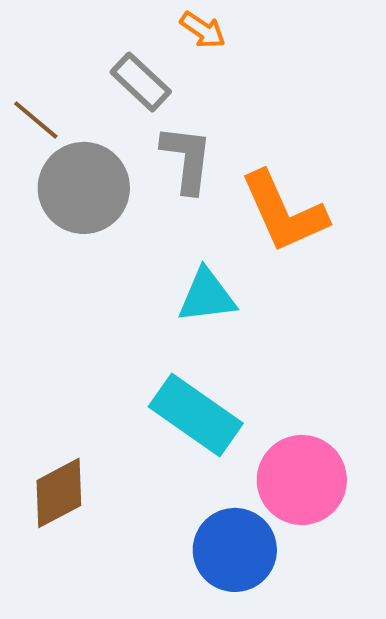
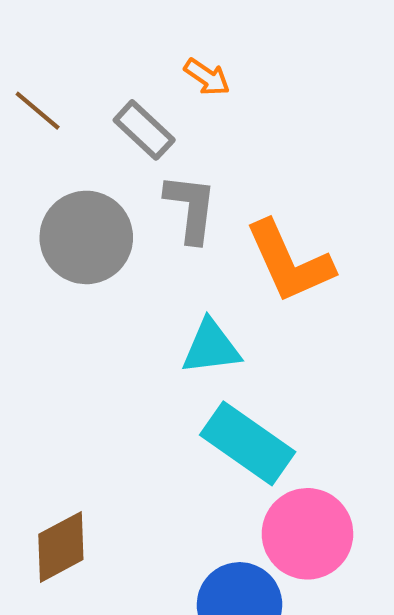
brown line: (36, 120) -> (38, 111), moved
cyan rectangle: (196, 415) -> (248, 443), moved

